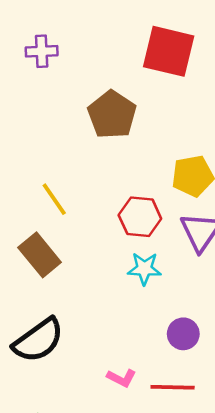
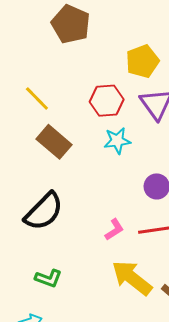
brown rectangle: (40, 255) -> (54, 142), moved
pink L-shape: (122, 378) -> (114, 230), turned -50

